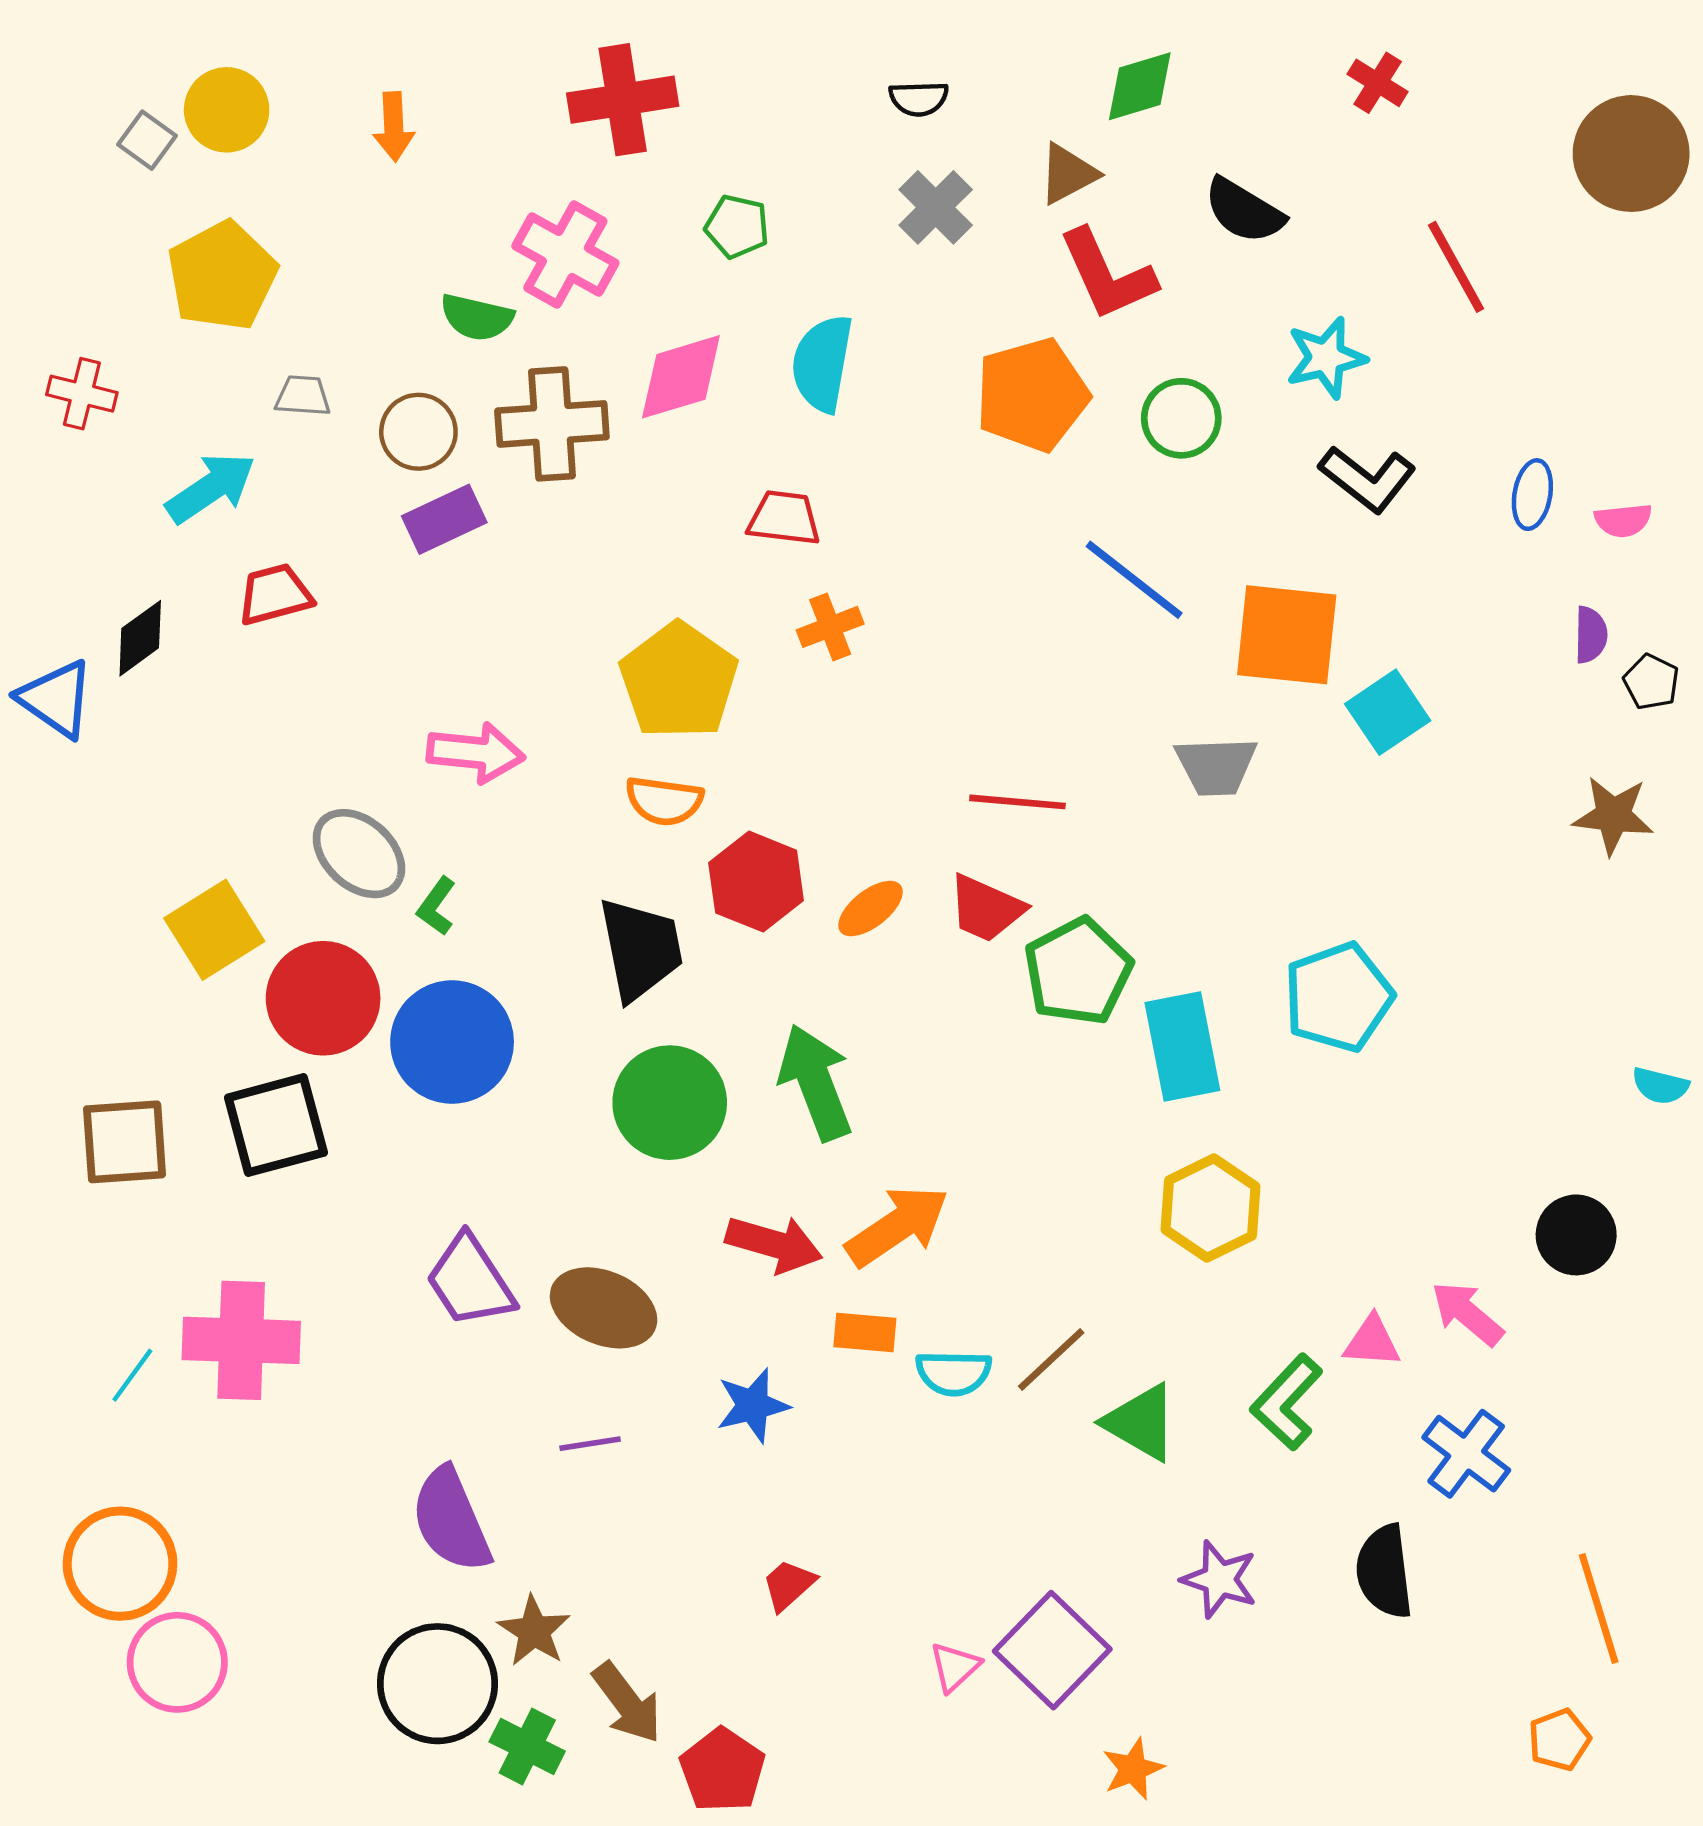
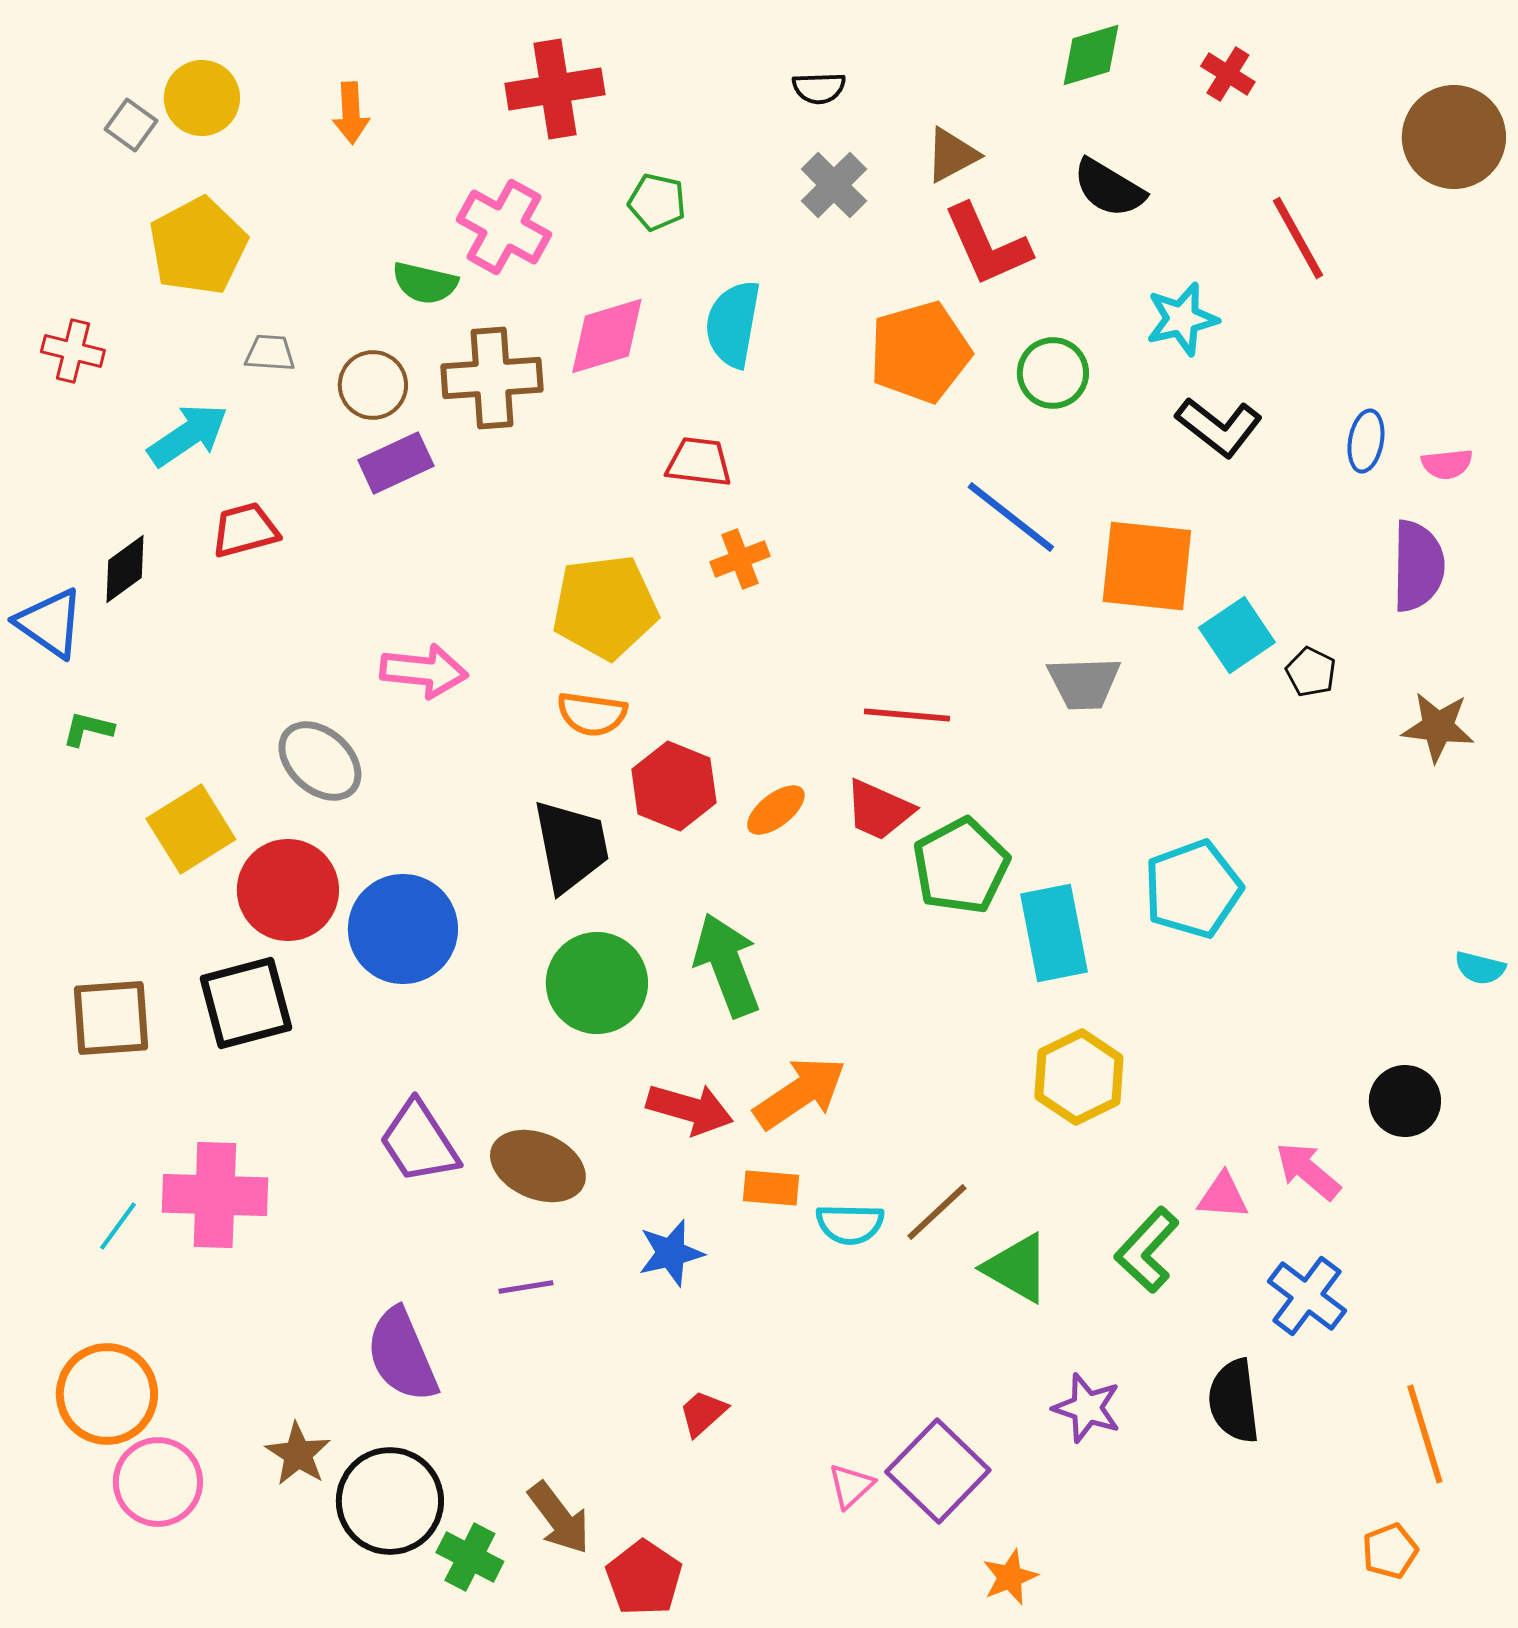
green diamond: (1140, 86) -> (1091, 55), moved
purple semicircle: (1591, 635) -> (1418, 566), size x1.8
yellow pentagon: (679, 681) -> (605, 607), turned 30
black pentagon: (1651, 682) -> (1311, 672), moved
green L-shape: (436, 906) -> (88, 729), moved, turned 68
brown star: (534, 1631) -> (298, 1454), moved

